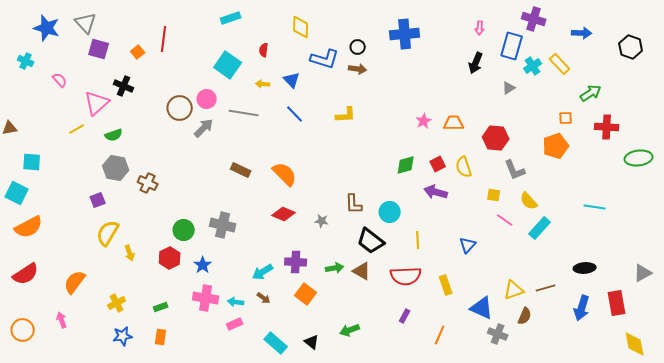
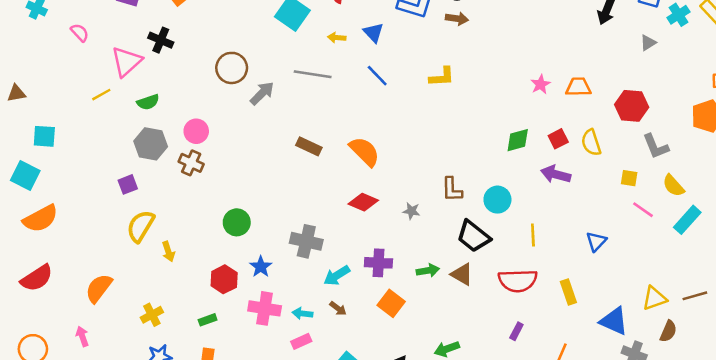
pink circle: (207, 99) -> (196, 131), moved
gray cross: (223, 225) -> (306, 241), moved
red hexagon: (170, 258) -> (224, 279), moved

